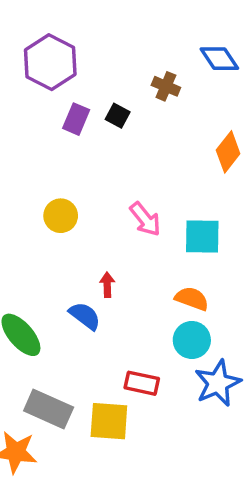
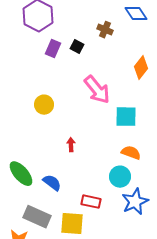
pink arrow: (145, 219) -> (97, 90), moved, size x1.4
orange semicircle: (192, 299) -> (131, 153), moved
blue semicircle: (85, 316) -> (52, 183), moved

